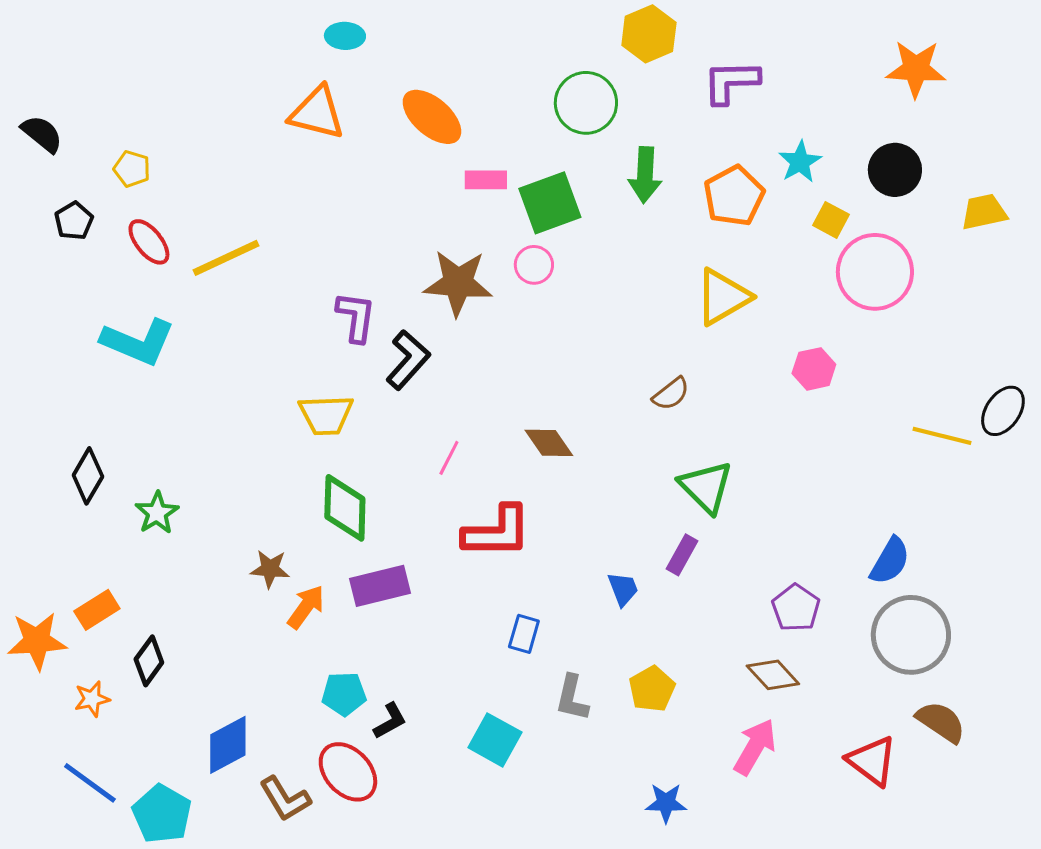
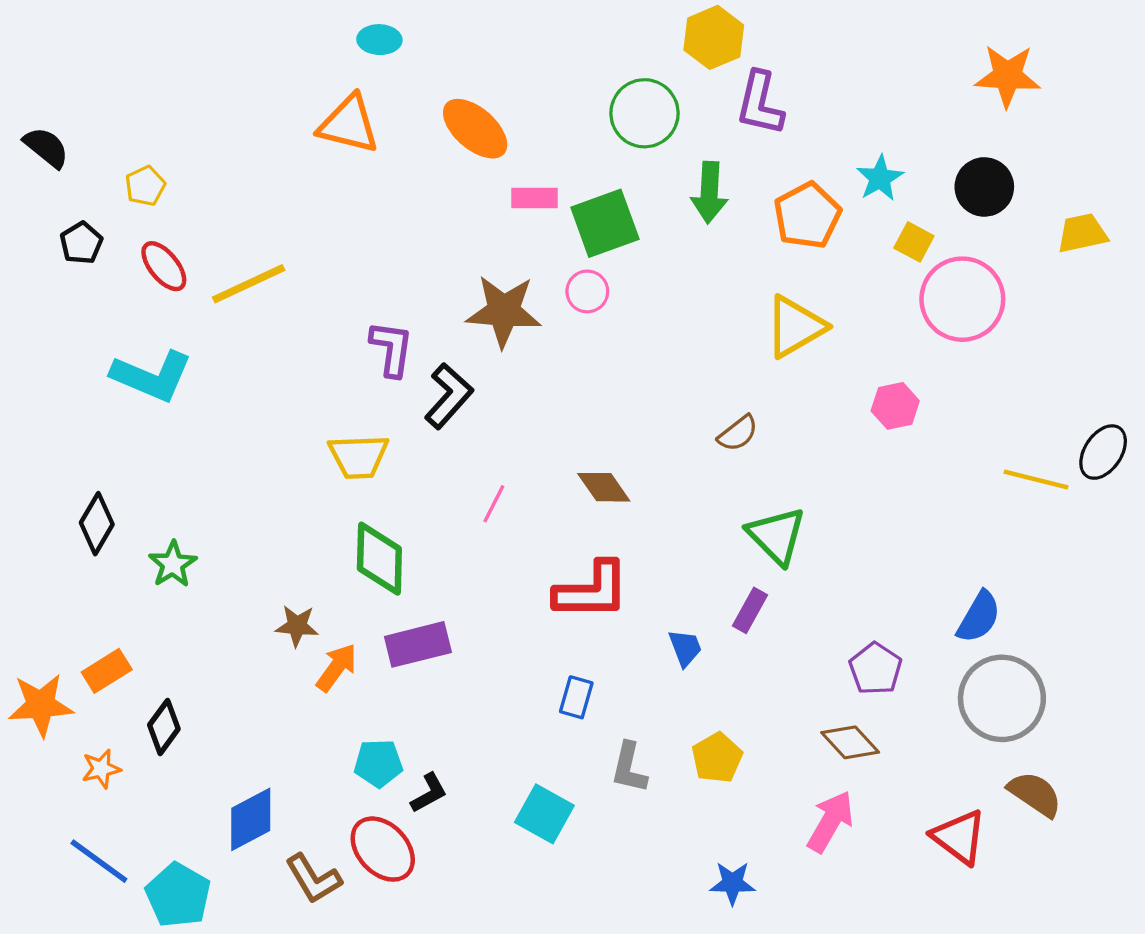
purple L-shape: (731, 82) -> (760, 103), moved, turned -76
yellow pentagon: (132, 169) -> (145, 186), turned 30
red L-shape: (497, 532) -> (592, 591), moved

